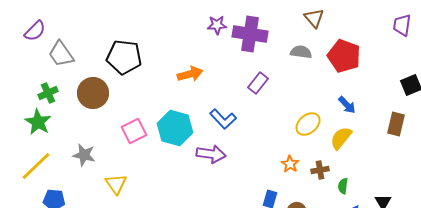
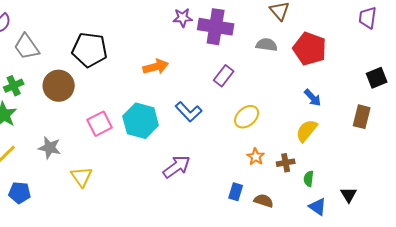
yellow ellipse: (308, 124) -> (247, 117), moved
purple arrow: (211, 154) -> (177, 167), moved, turned -44

